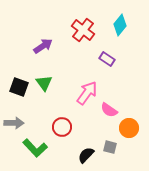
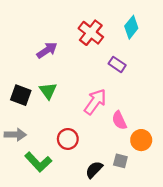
pink semicircle: (109, 110) -> (119, 120), turned 30

